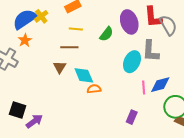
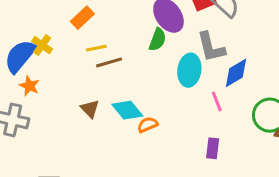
green semicircle: (106, 34) -> (158, 40), moved
brown line: (69, 47) -> (109, 62), moved
blue diamond: (160, 85) -> (236, 73), moved

